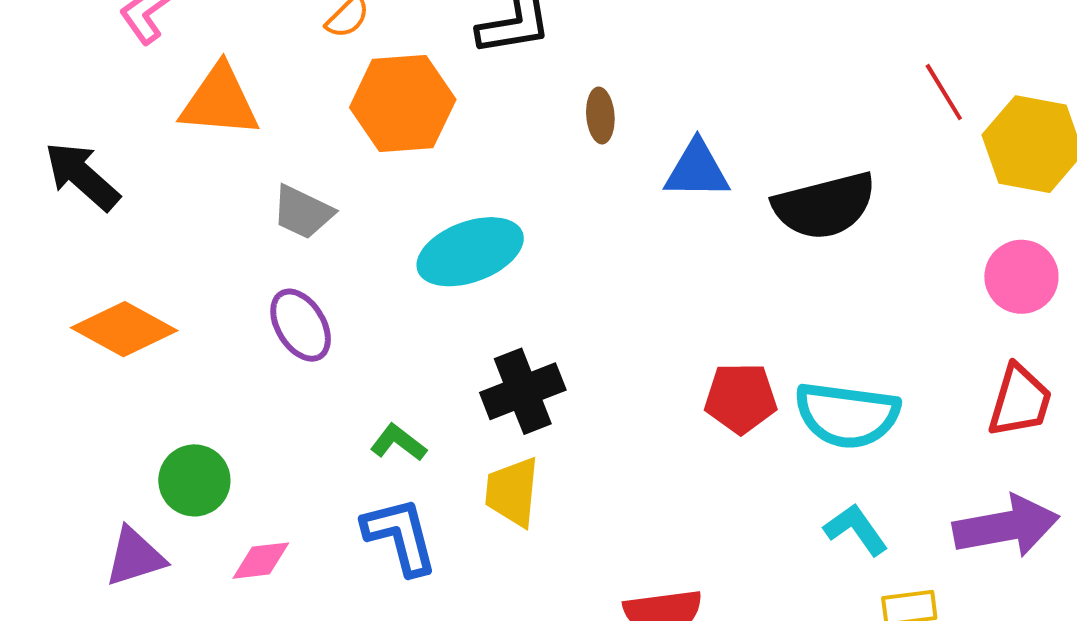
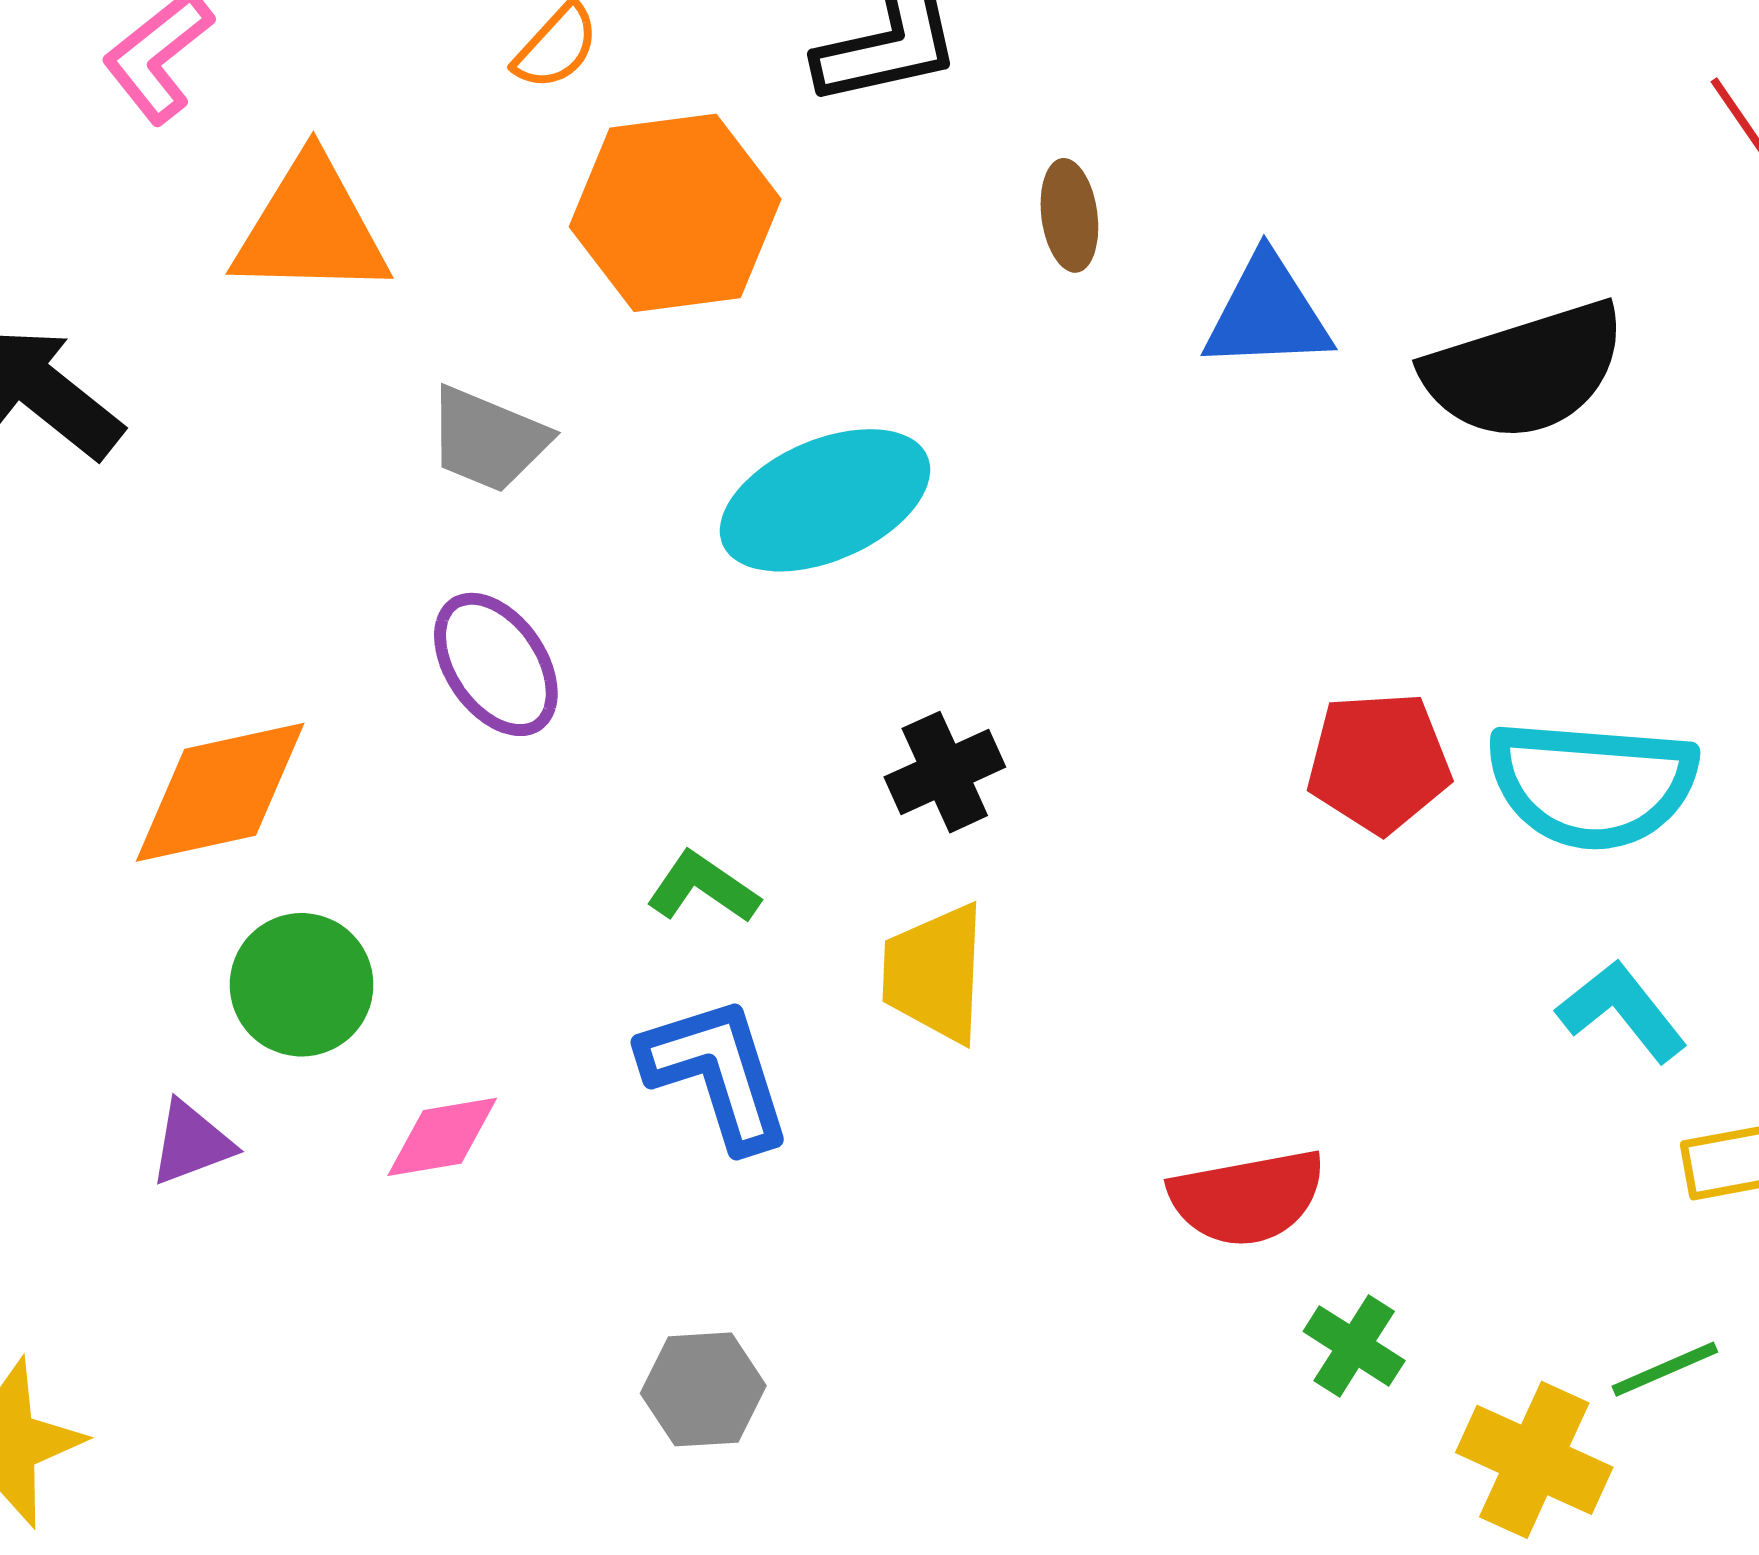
orange diamond: (124, 329) -> (220, 792), moved, turned -38
black cross: (523, 391) -> (945, 772), size x0.7
purple triangle: (135, 557) -> (191, 1143), size x0.7

